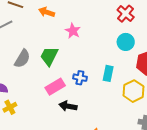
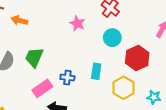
orange arrow: (47, 12) -> (19, 20), moved
pink star: (73, 31) -> (77, 23), moved

